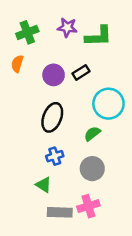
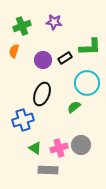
green L-shape: (98, 36) -> (90, 47), moved
blue cross: (55, 156) -> (23, 120), moved, size x1.5
gray circle: (92, 169) -> (81, 145), moved
pink cross: (88, 206) -> (59, 148), moved

